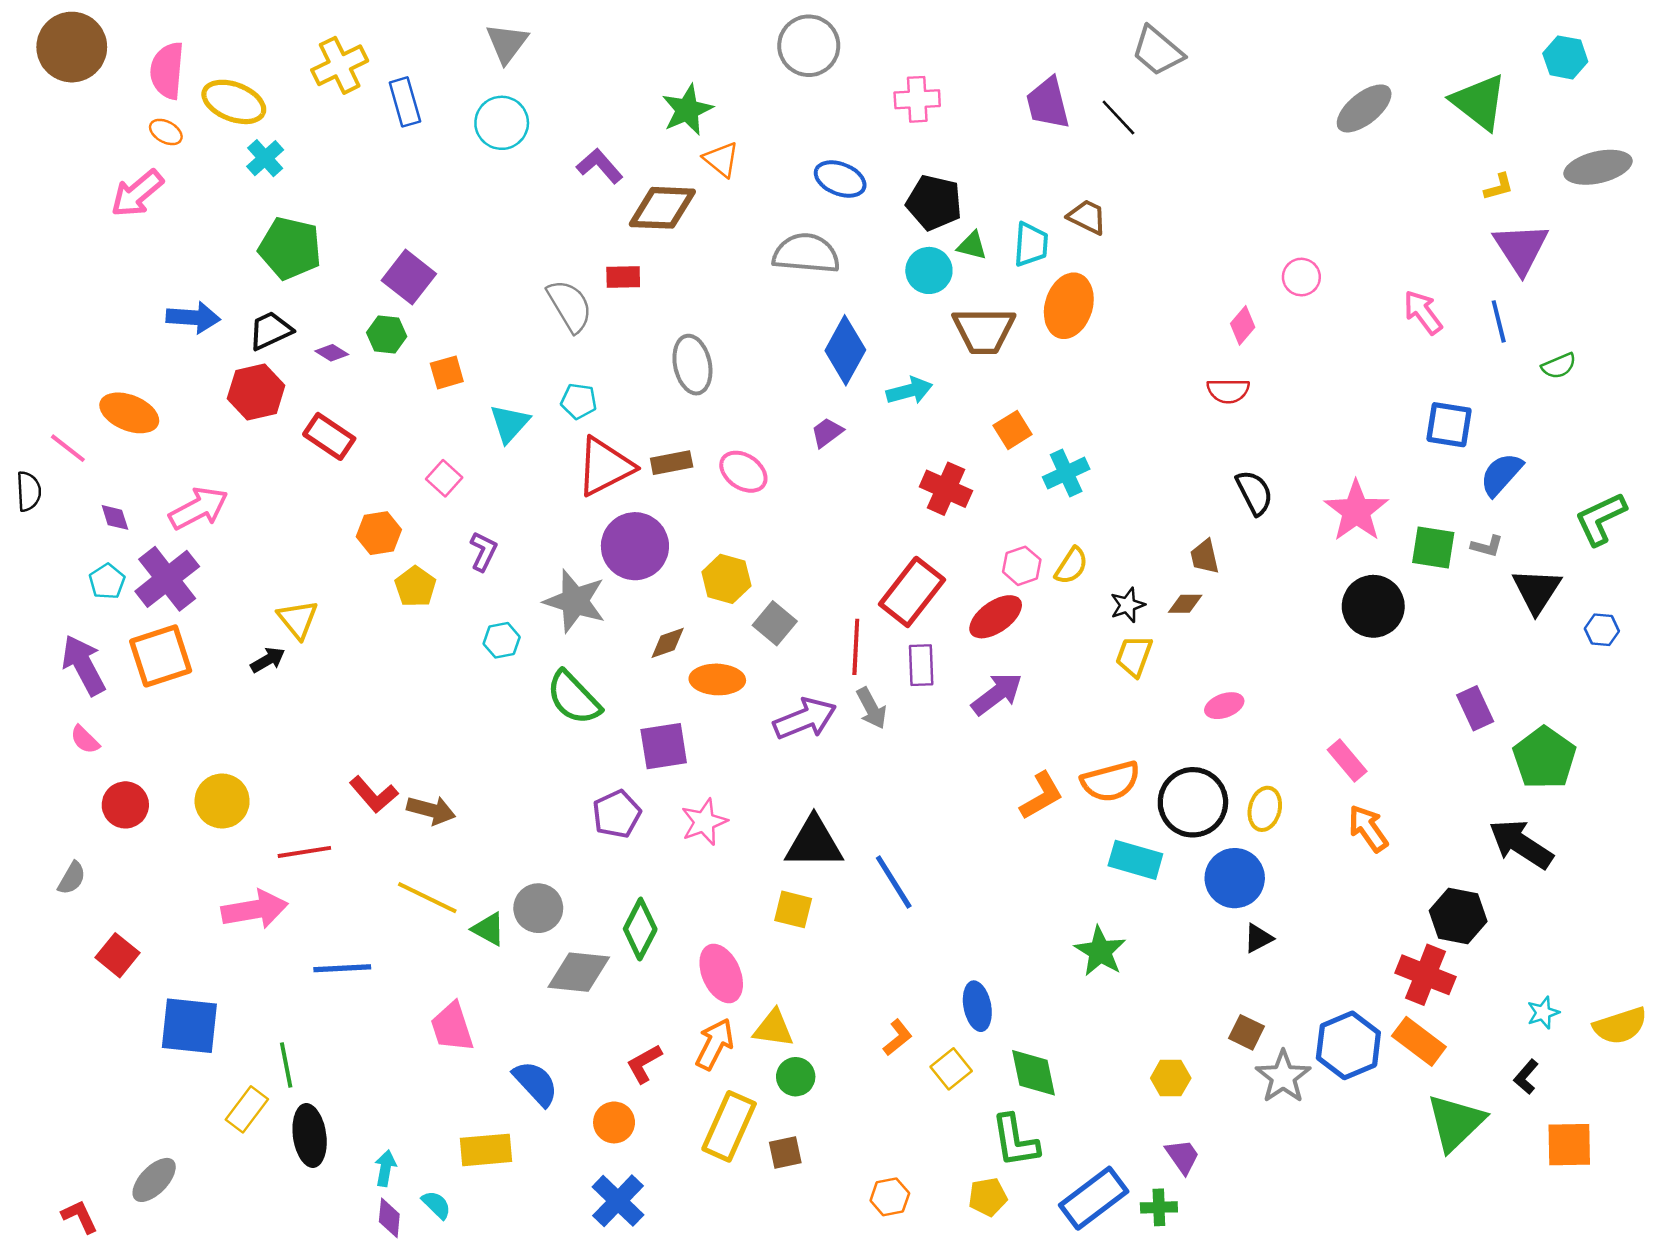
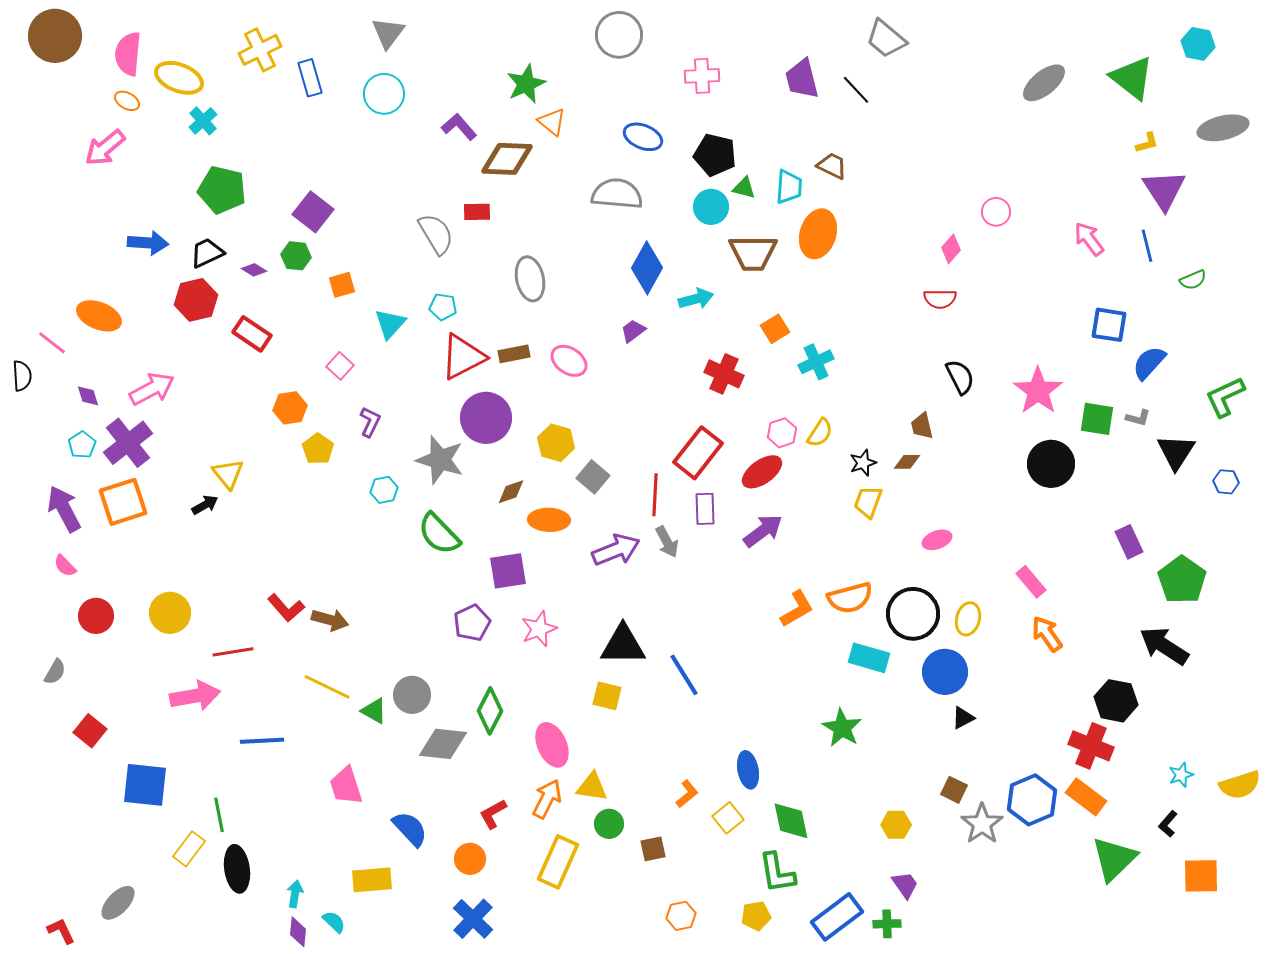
brown square: (785, 1153) -> (653, 849), moved

